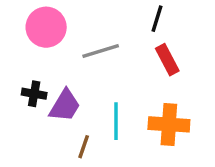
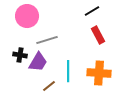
black line: (157, 19) -> (92, 11), turned 42
gray line: (101, 51) -> (47, 40), moved
brown line: (84, 147) -> (49, 86), turned 32

